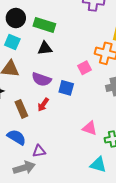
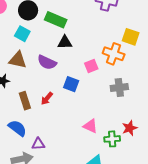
black triangle: (45, 48) -> (65, 42), moved
purple semicircle: (41, 79) -> (47, 62), moved

